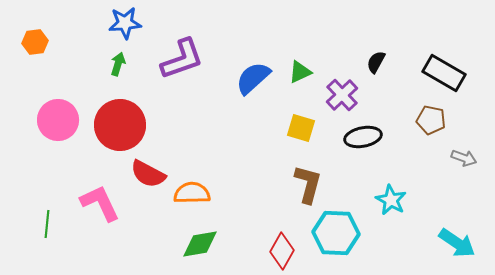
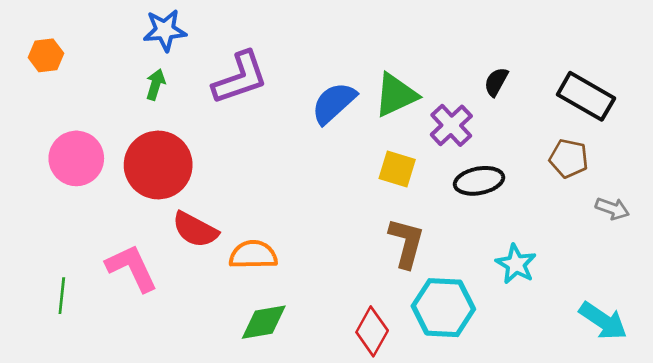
green triangle: (300, 72) -> (396, 95), size x1.5

